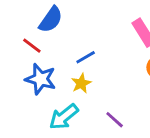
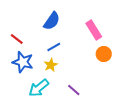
blue semicircle: (51, 20) -> (52, 21), moved

